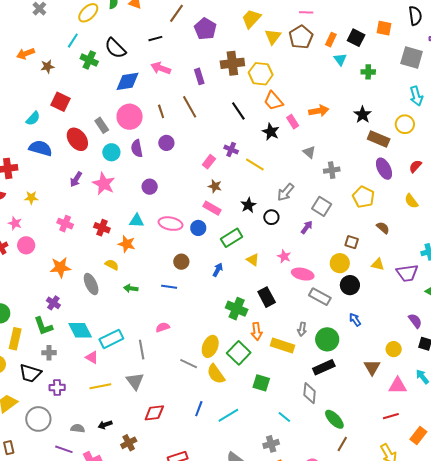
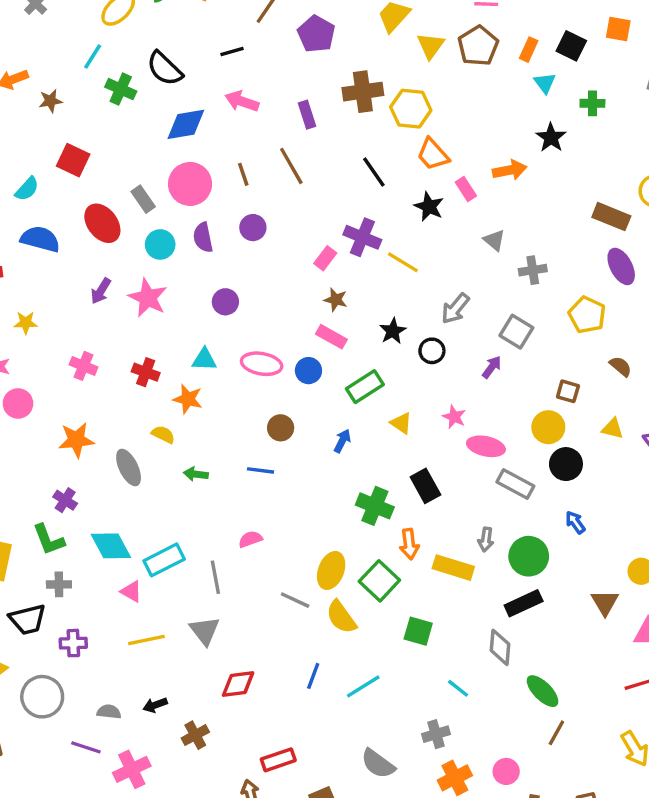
black star: (363, 115) -> (551, 138), moved
purple cross: (231, 149) -> (362, 237), size x1.5
black trapezoid: (30, 373) -> (28, 619), turned -30

